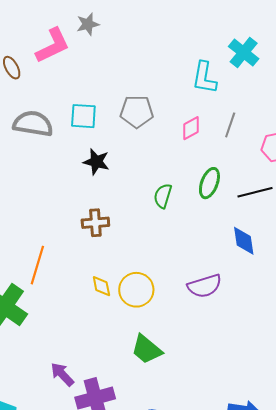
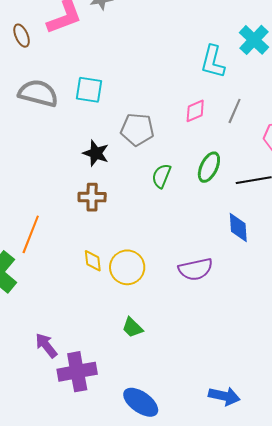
gray pentagon: (137, 112) -> (137, 129), moved
black star: (96, 162) -> (96, 153), moved
green trapezoid: (147, 349) -> (132, 327), size x0.7

